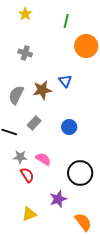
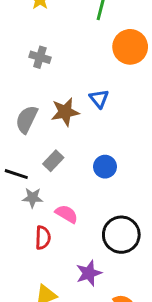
gray star: (20, 157) -> (33, 198), moved
red semicircle: (27, 175) -> (43, 238), turned 35

